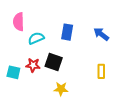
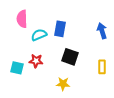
blue rectangle: (67, 32) -> (60, 29), moved
blue arrow: (101, 34) -> (102, 31), turned 35
black square: (54, 62) -> (70, 57), moved

